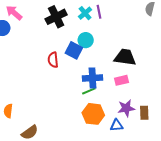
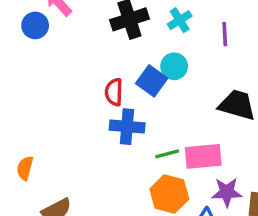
purple line: (99, 12) -> (225, 34), moved
blue cross: (92, 78) -> (127, 127), moved
pink rectangle: (122, 80) -> (203, 156), moved, size x1.5

